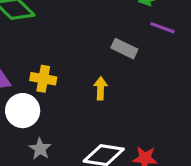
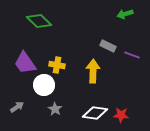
purple line: (163, 28) -> (132, 55), moved
yellow arrow: (101, 88) -> (93, 71), size x1.6

